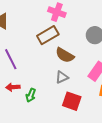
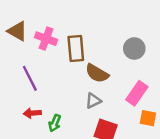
pink cross: (57, 12) -> (46, 39), moved
brown rectangle: (48, 35) -> (76, 48), turned -65

